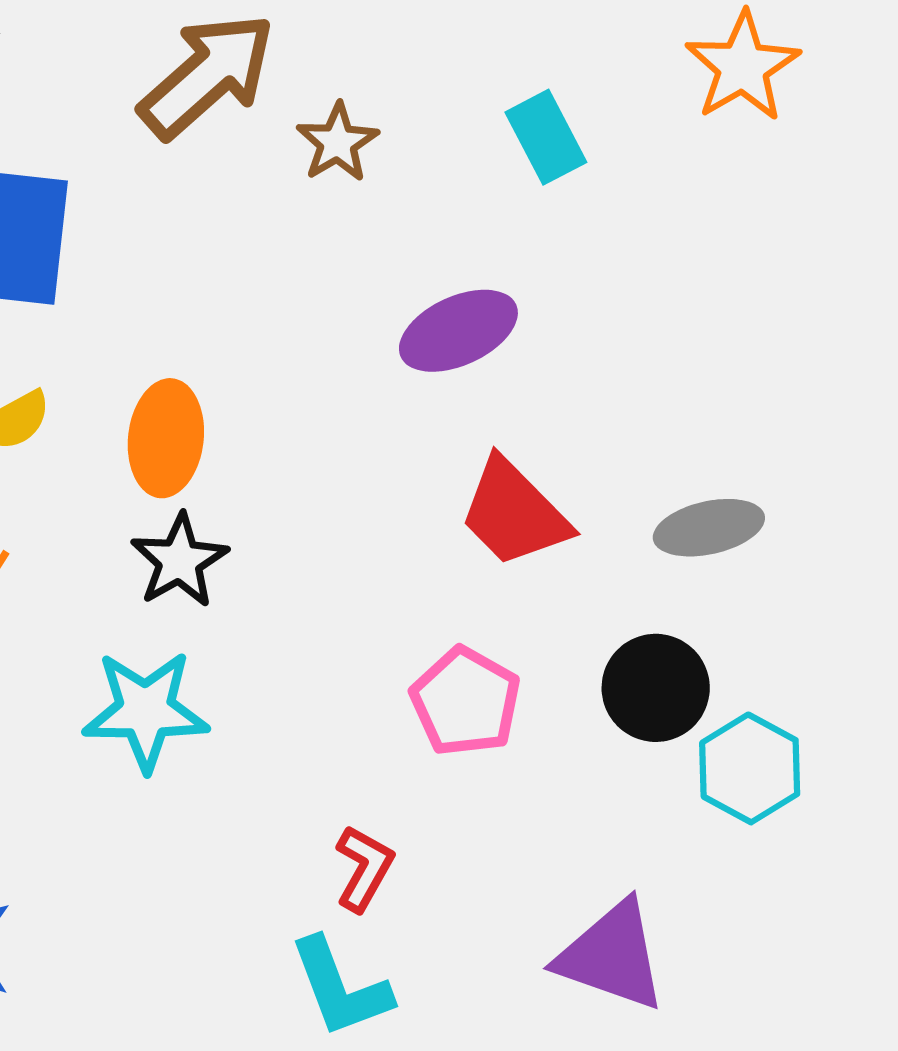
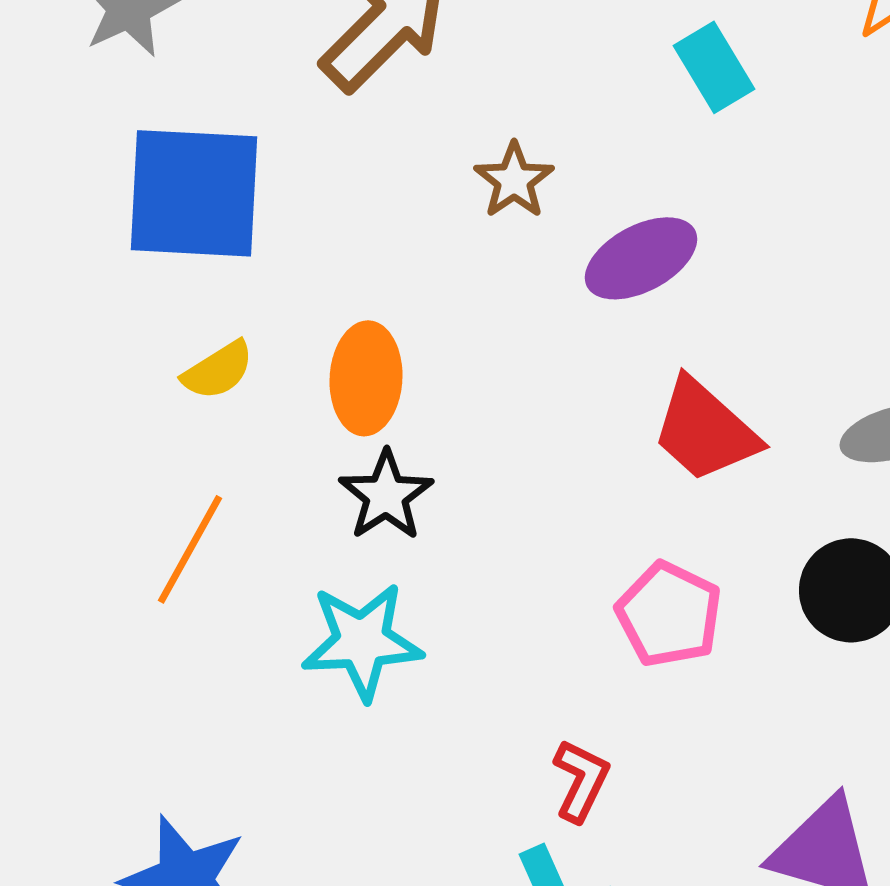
brown star: (337, 143) -> (514, 180), moved

